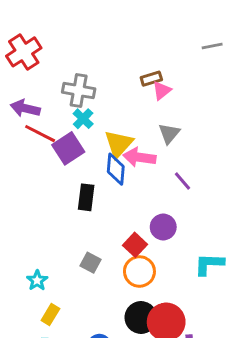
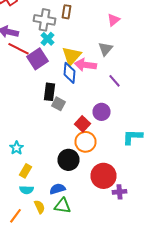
brown rectangle: (151, 79) -> (66, 12), moved, turned -64
pink triangle: (162, 91) -> (114, 20), moved
gray square: (90, 263) -> (58, 104), moved
black circle: (141, 317) -> (68, 160), moved

